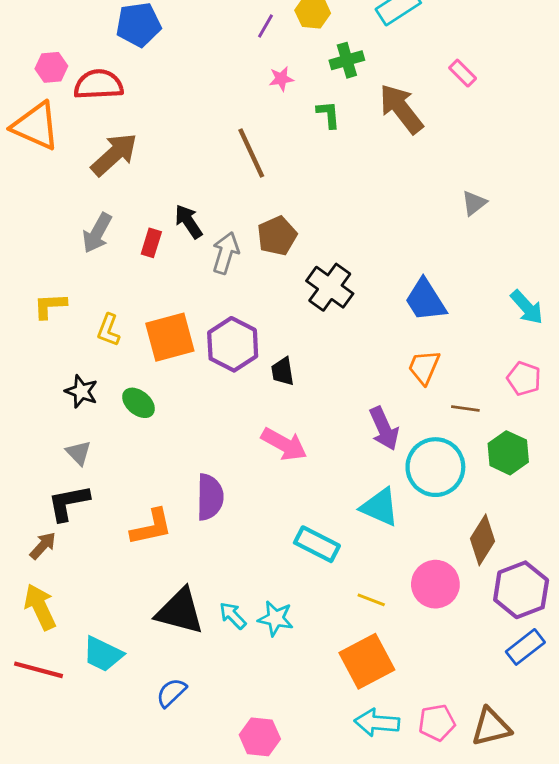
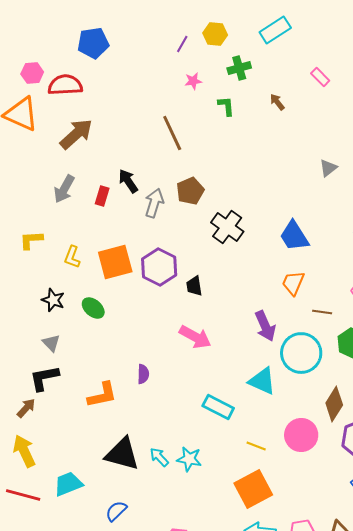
brown arrow: (401, 109) -> (277, 102), size x0.5
purple semicircle: (210, 497) -> (143, 374), size x0.6
cyan trapezoid: (103, 654) -> (68, 484), turned 132

